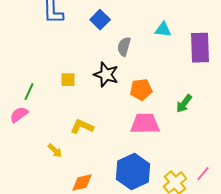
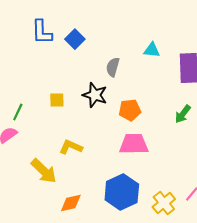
blue square: (100, 20) -> (75, 39), moved
green arrow: (184, 104) -> (183, 114), moved
yellow arrow: (55, 151) -> (44, 171), size x1.8

